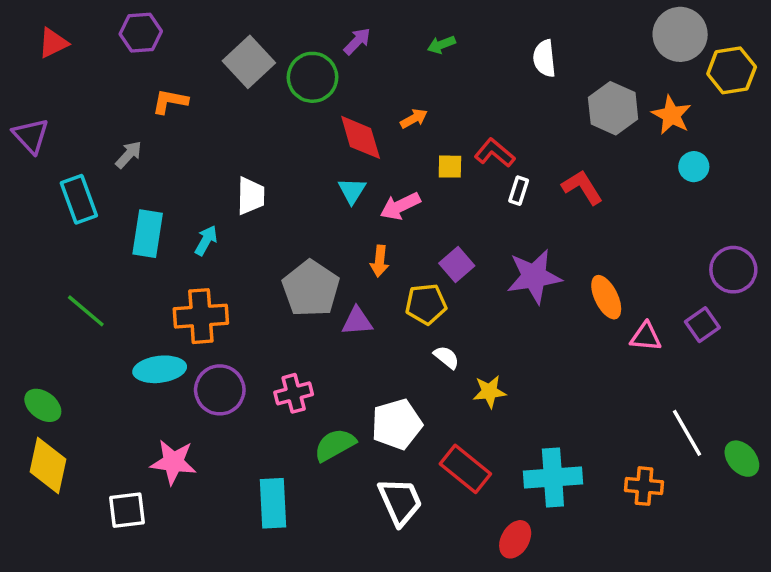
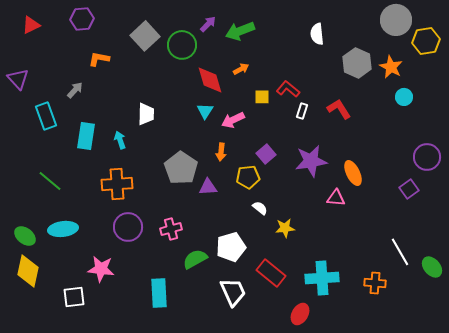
green arrow: (441, 45) -> (240, 31), moved, size x1.8
cyan arrow: (206, 240) -> (120, 140), turned -48
pink triangle: (646, 337) -> (336, 198), moved
cyan ellipse: (160, 369) -> (63, 229), moved

